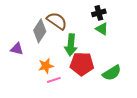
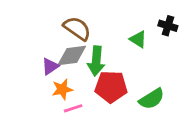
black cross: (99, 13) -> (168, 26), moved, turned 32
gray diamond: (40, 31) -> (72, 56), moved, turned 50
purple triangle: (17, 49) -> (50, 66), moved, turned -48

